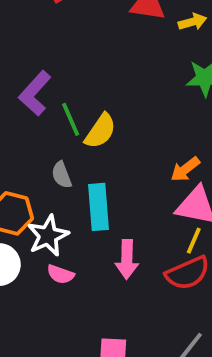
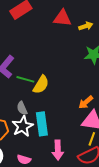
green line: (71, 119) -> (25, 79), turned -48
white star: (48, 236) -> (23, 126), moved

